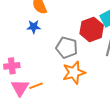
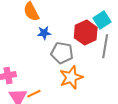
blue star: (34, 27) -> (44, 33), moved

